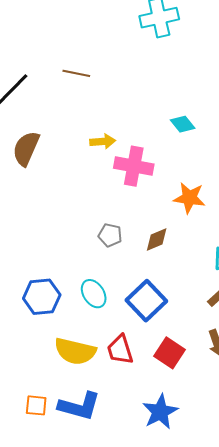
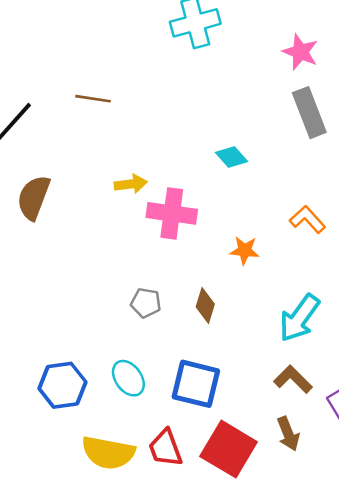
orange star: (189, 198) -> (245, 250), size x0.7
brown diamond: (157, 240) -> (205, 306), turned -48
blue square: (146, 301) -> (196, 384), turned -30
red square: (170, 353) -> (229, 449), size x1.4

